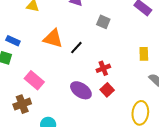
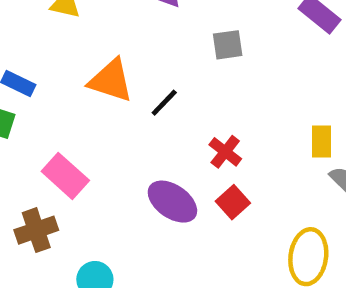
gray square: (103, 22) -> (228, 45), turned -32
yellow rectangle: (144, 54) -> (322, 142), moved
red cross: (103, 68) -> (225, 152), turned -32

